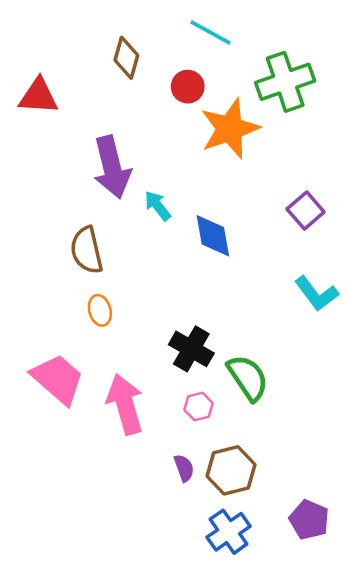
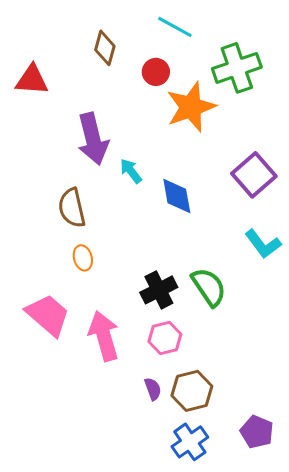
purple square: (306, 211) -> (254, 175), size x1.4
black cross: (191, 349) -> (159, 290), turned 33
green semicircle: (248, 378) -> (209, 287), moved
pink hexagon: (198, 407) -> (165, 338), size x1.4

